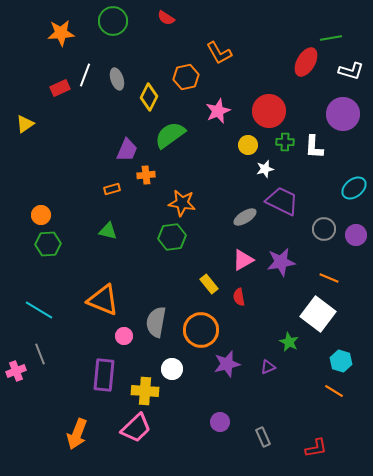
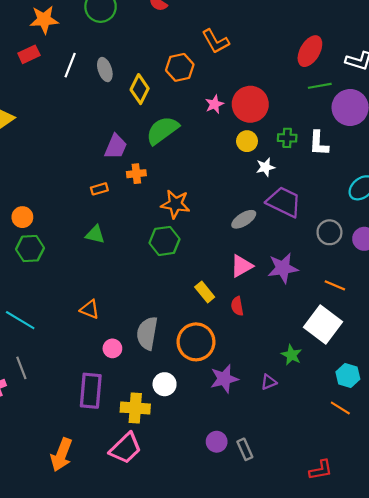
green line: (331, 38) -> (320, 86), moved
red rectangle: (60, 88) -> (29, 54), moved
pink star: (218, 111) -> (214, 104), size x0.7
red circle: (269, 111) -> (250, 104), moved
orange triangle: (103, 300) -> (90, 309), size x0.6
gray rectangle: (263, 437) -> (245, 449), moved

